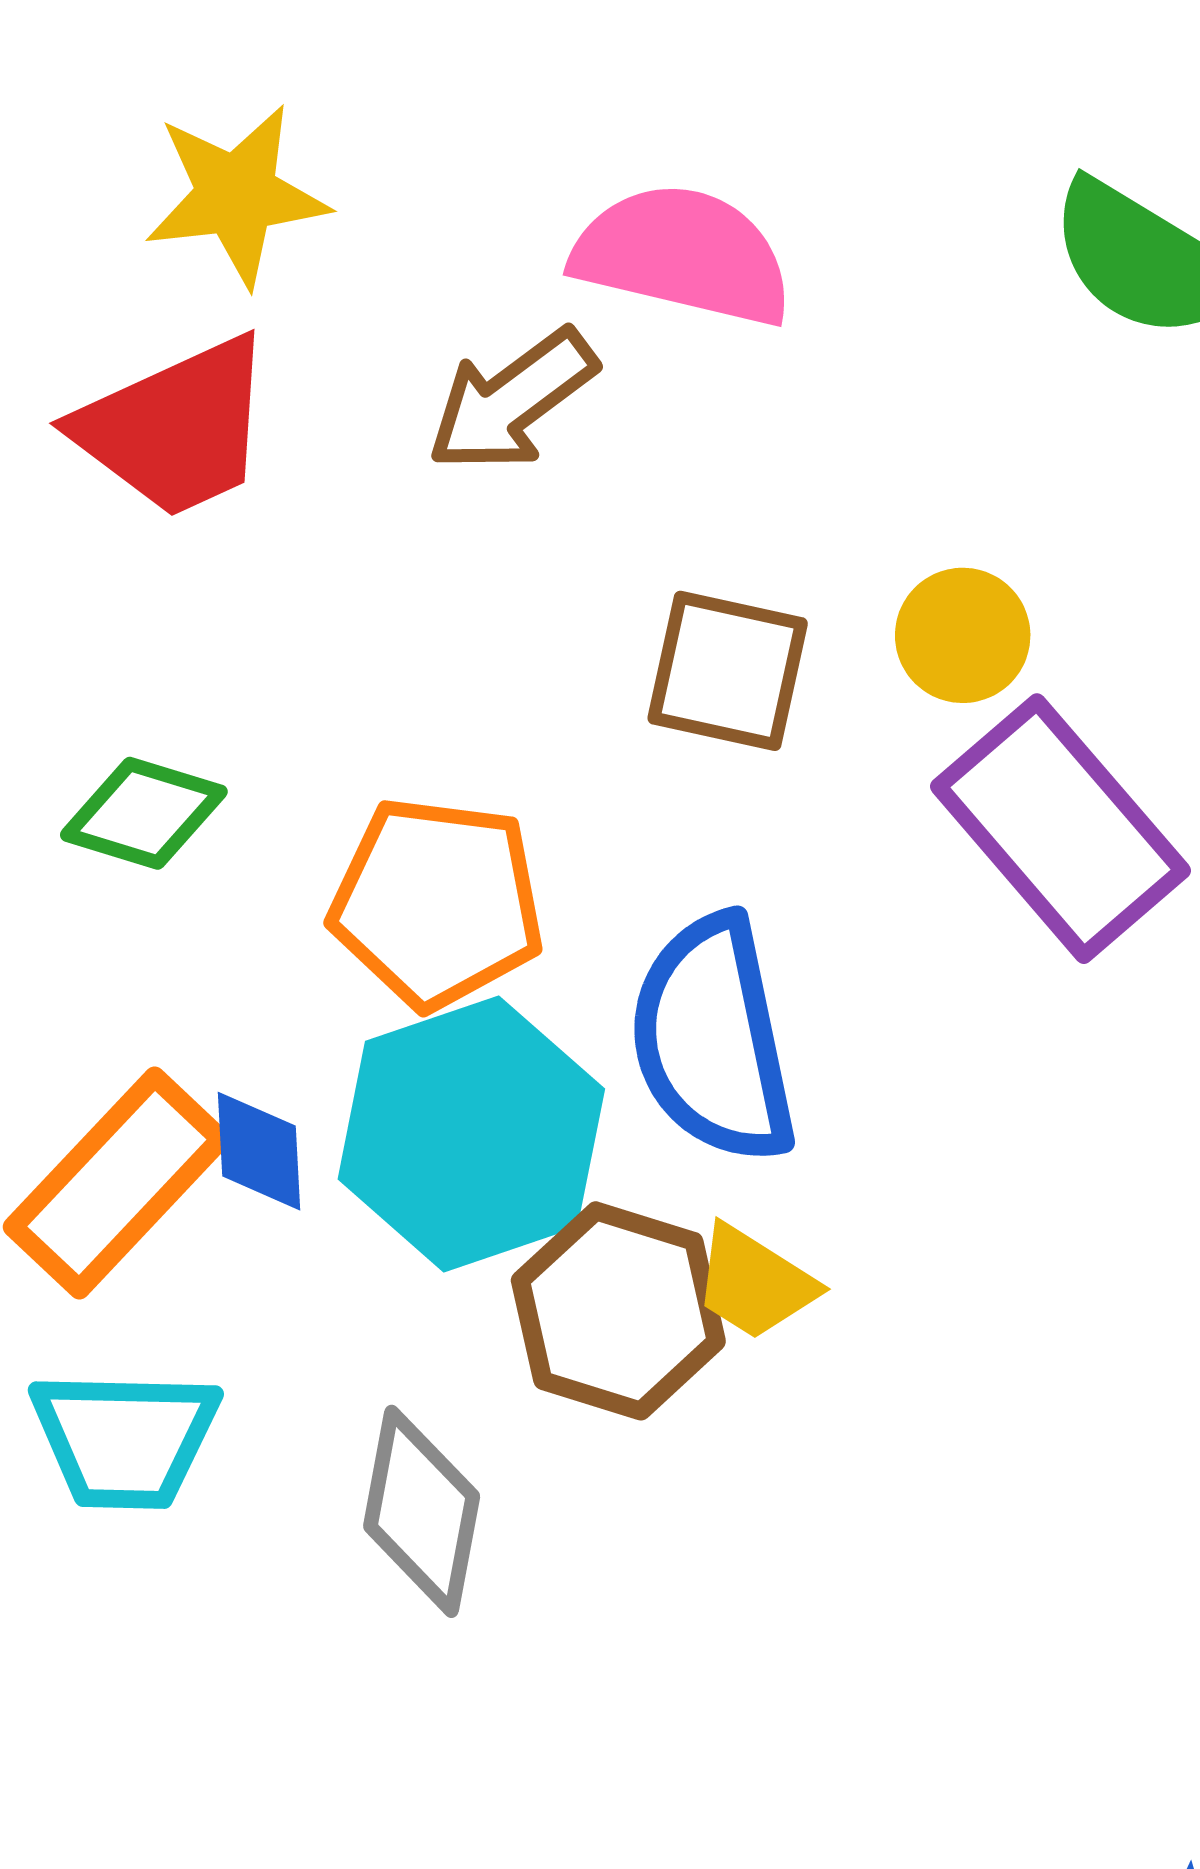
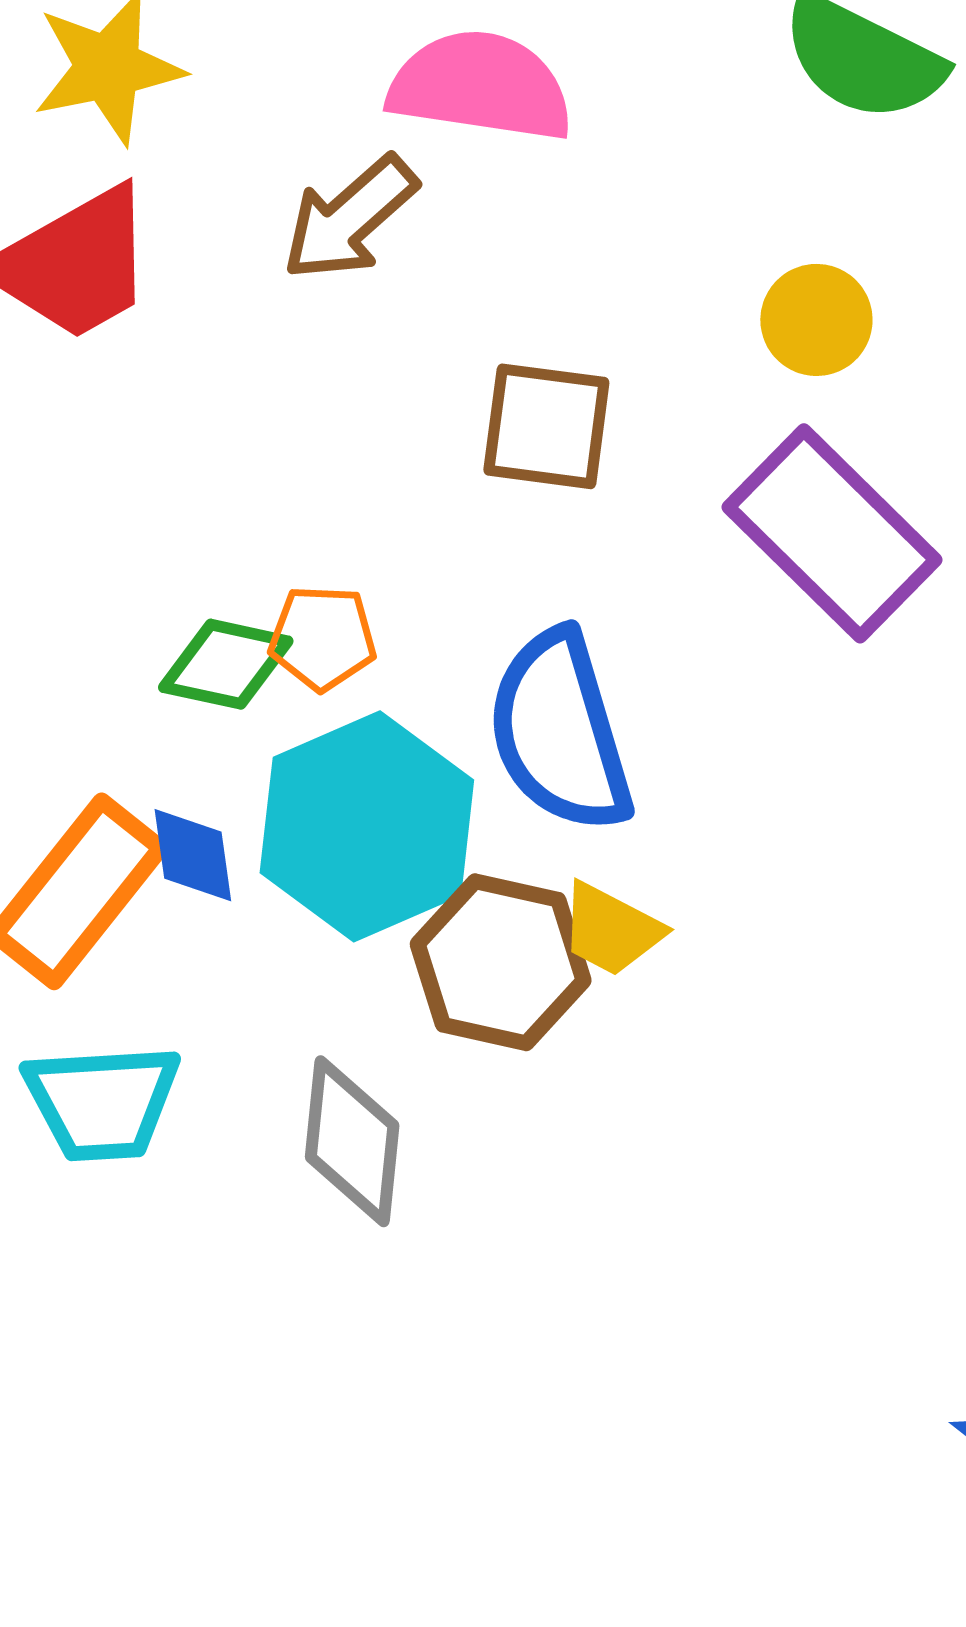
yellow circle: (963, 635) -> (816, 320), moved
green diamond: (144, 813) -> (226, 664), moved
orange pentagon: (437, 903) -> (323, 638), size x0.6

